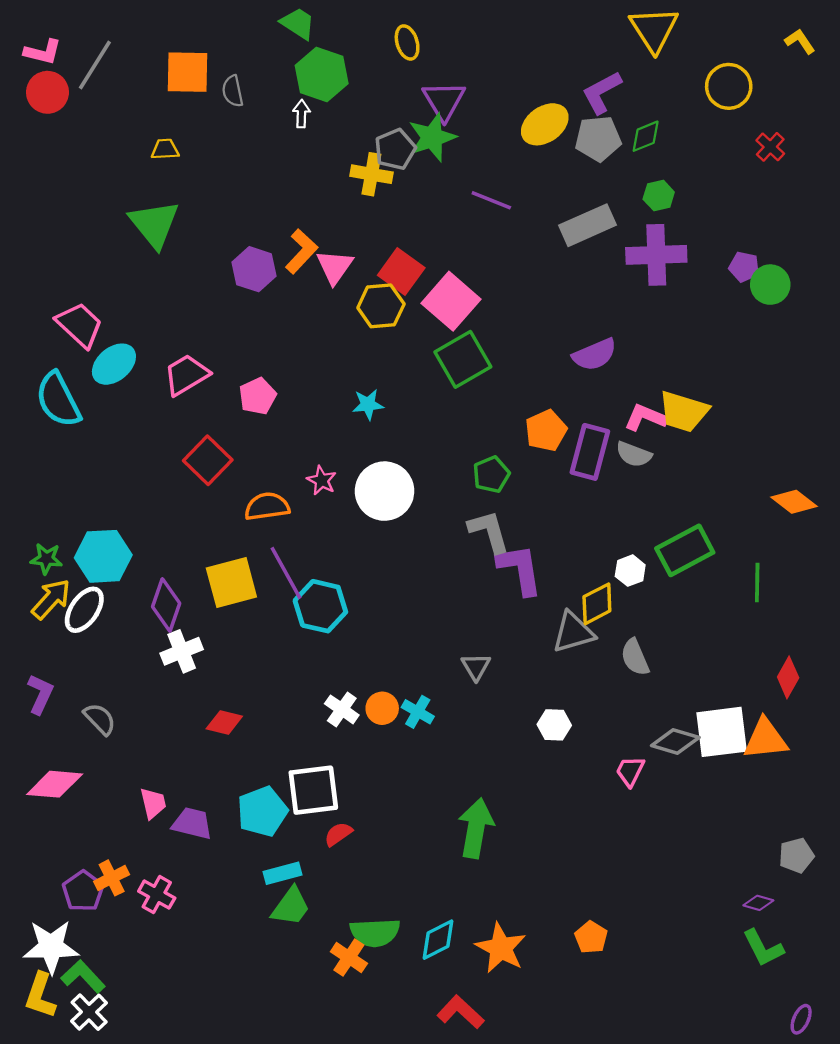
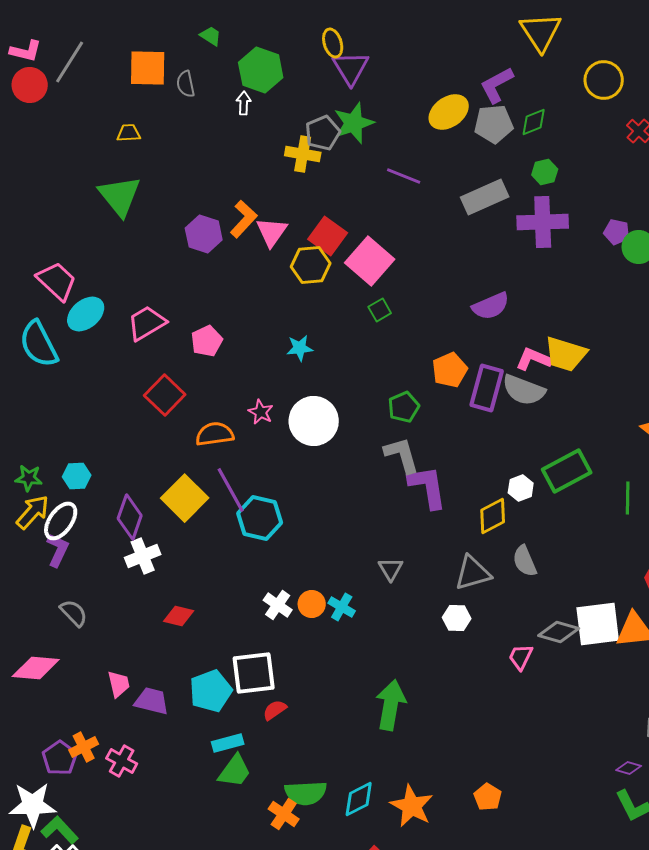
green trapezoid: (298, 23) -> (211, 36), moved, size x0.7
purple triangle: (444, 101) -> (351, 68), moved
green square: (463, 359) -> (380, 310), size x0.5
gray semicircle: (634, 454) -> (524, 390), size x1.4
cyan hexagon: (103, 556) -> (77, 476), size x0.6
yellow square: (231, 582) -> (185, 498), turned -30
gray triangle: (573, 632) -> (473, 573), moved
purple L-shape: (40, 694) -> (58, 550), moved

